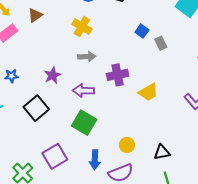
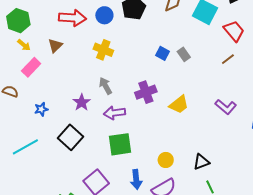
blue square: (142, 31) -> (162, 53), moved
gray arrow: (87, 57) -> (106, 86), moved, turned -108
green square: (84, 123) -> (120, 144), turned -30

